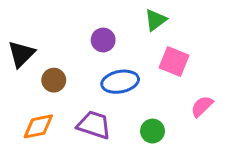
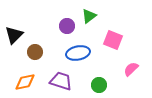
green triangle: (156, 20) -> (89, 16), moved

